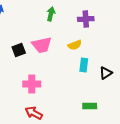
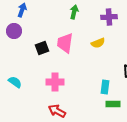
pink trapezoid: (42, 45) -> (65, 43), turned 110
cyan rectangle: (84, 65) -> (105, 87), moved

